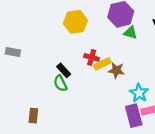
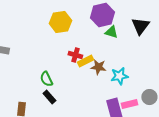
black rectangle: (64, 70) -> (49, 97), moved
cyan star: (139, 93) -> (119, 76), moved, turned 30

